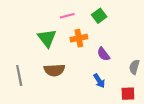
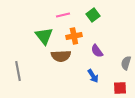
brown semicircle: (54, 70) -> (61, 56), moved

